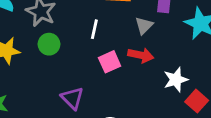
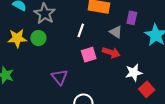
gray triangle: (144, 26) -> (116, 32), turned -48
green circle: (49, 44) -> (38, 38), moved

